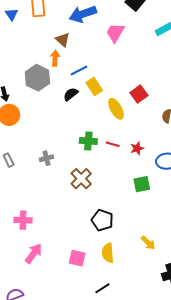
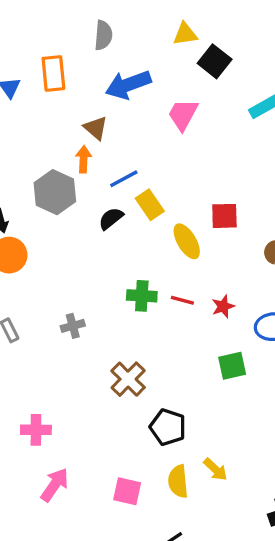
red square: (139, 94) -> (224, 216), turned 36
brown cross: (81, 179) -> (128, 379), moved
yellow arrow: (148, 243) -> (215, 469), moved

